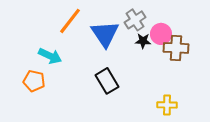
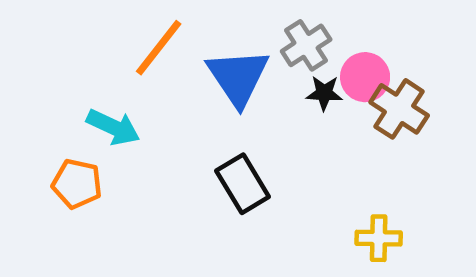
brown cross: (176, 48) -> (399, 109), turned 30

